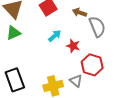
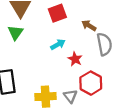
green triangle: (13, 33) -> (15, 33), turned -42

